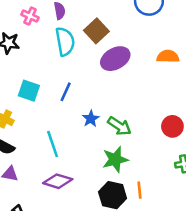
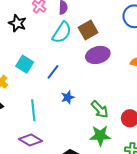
cyan semicircle: (65, 42) -> (62, 32), turned 30
green arrow: (119, 126) -> (100, 109), moved
green star: (115, 159) -> (100, 136), moved

